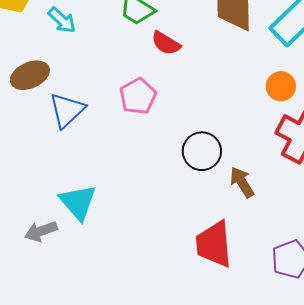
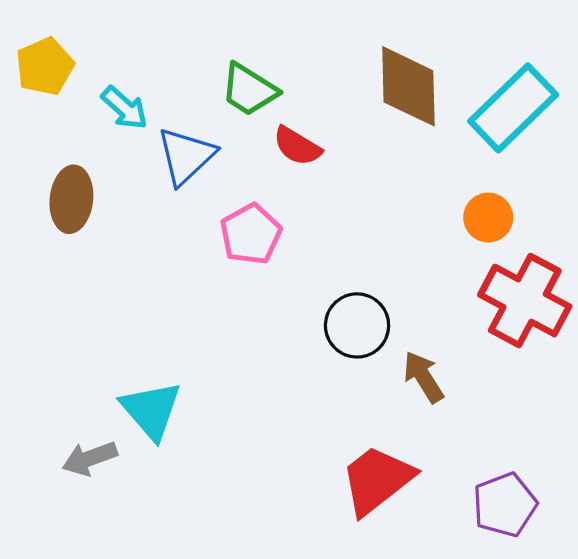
brown ellipse: (30, 75) -> (71, 199), turned -60
blue triangle: (67, 110) -> (186, 156), moved
red trapezoid: (214, 244) -> (377, 480), turned 57

